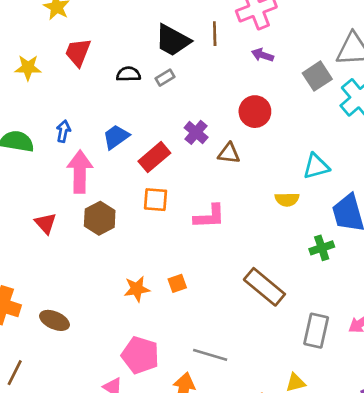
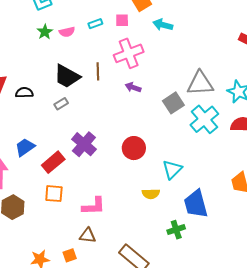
black semicircle: (128, 74) -> (24, 93), moved
red circle: (255, 112) -> (134, 148), moved
purple cross: (196, 132) -> (84, 144), size x1.4
brown triangle: (229, 153) -> (88, 236), moved
cyan triangle: (316, 166) -> (172, 169), turned -30

